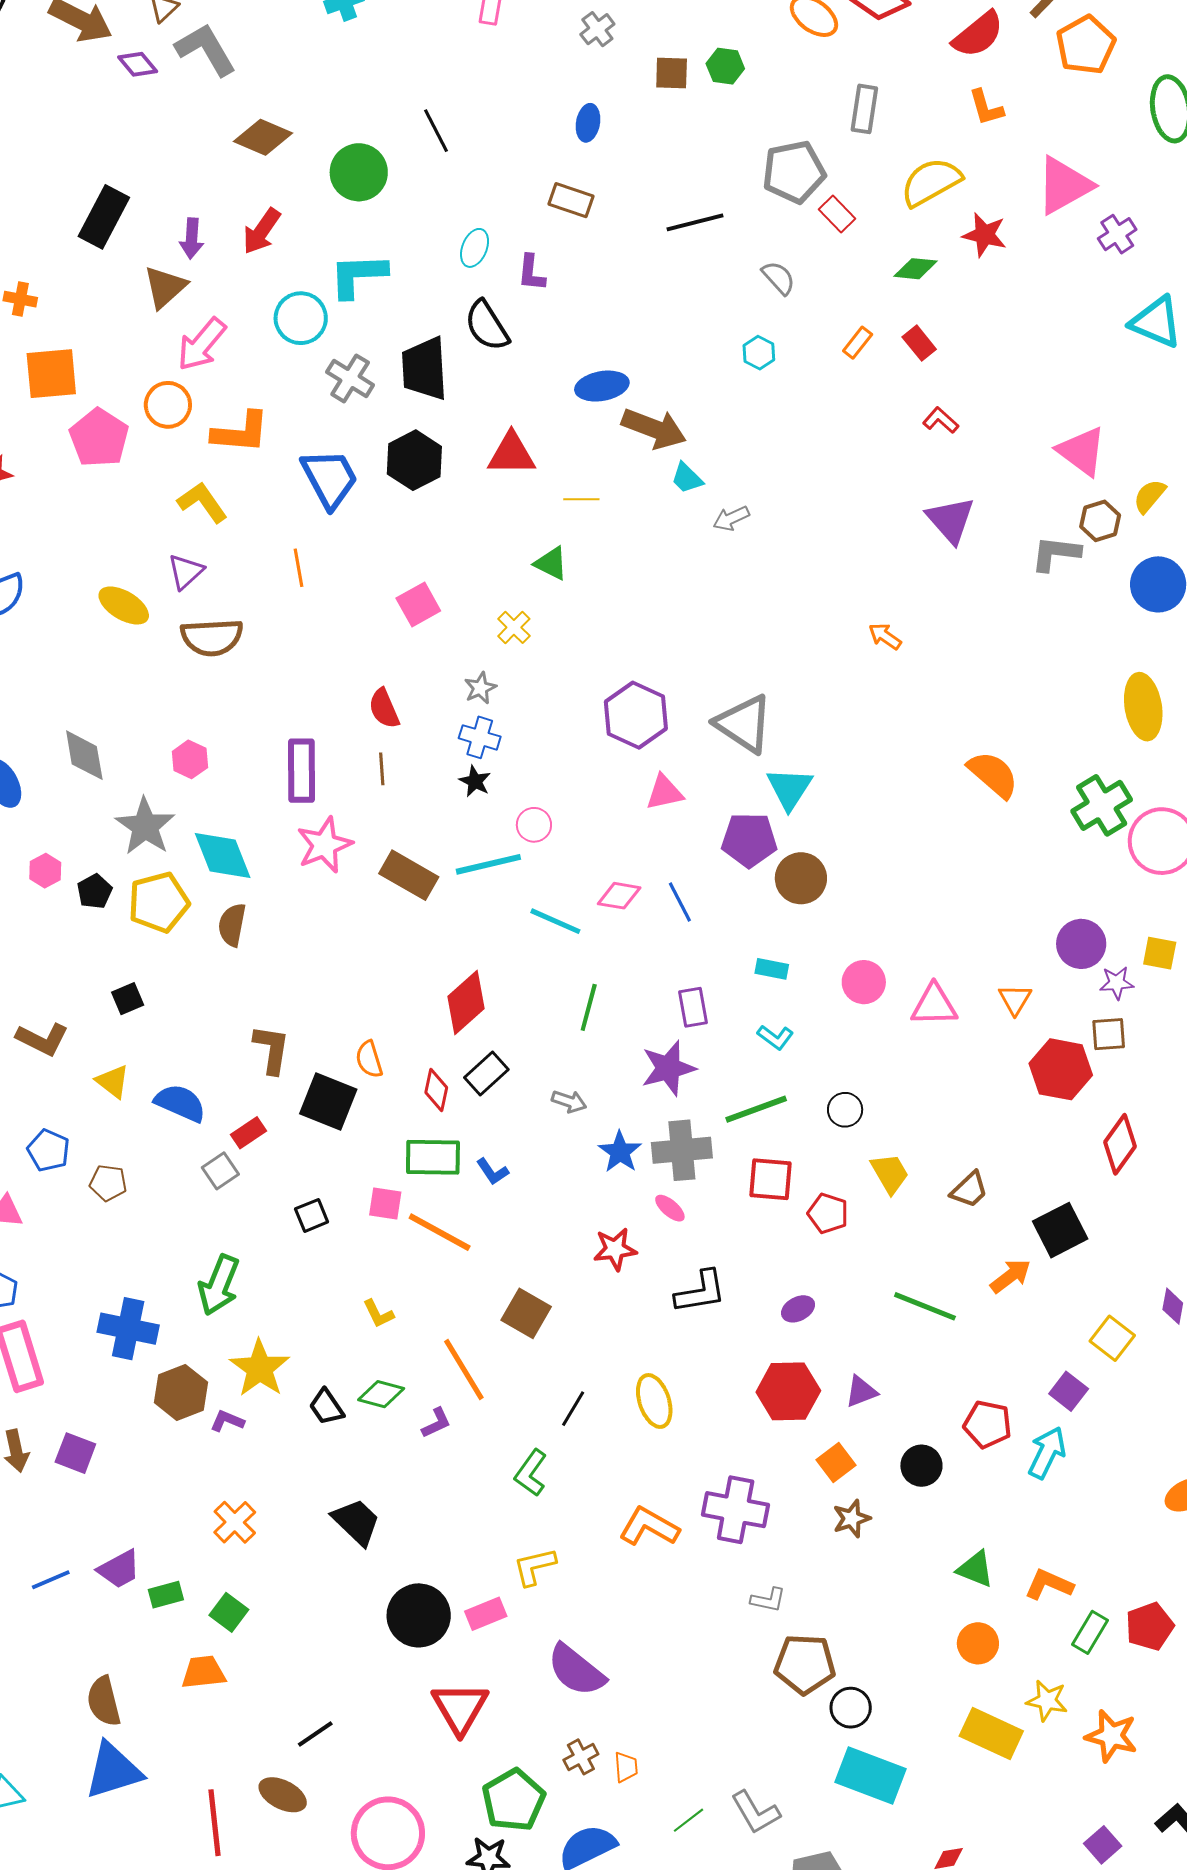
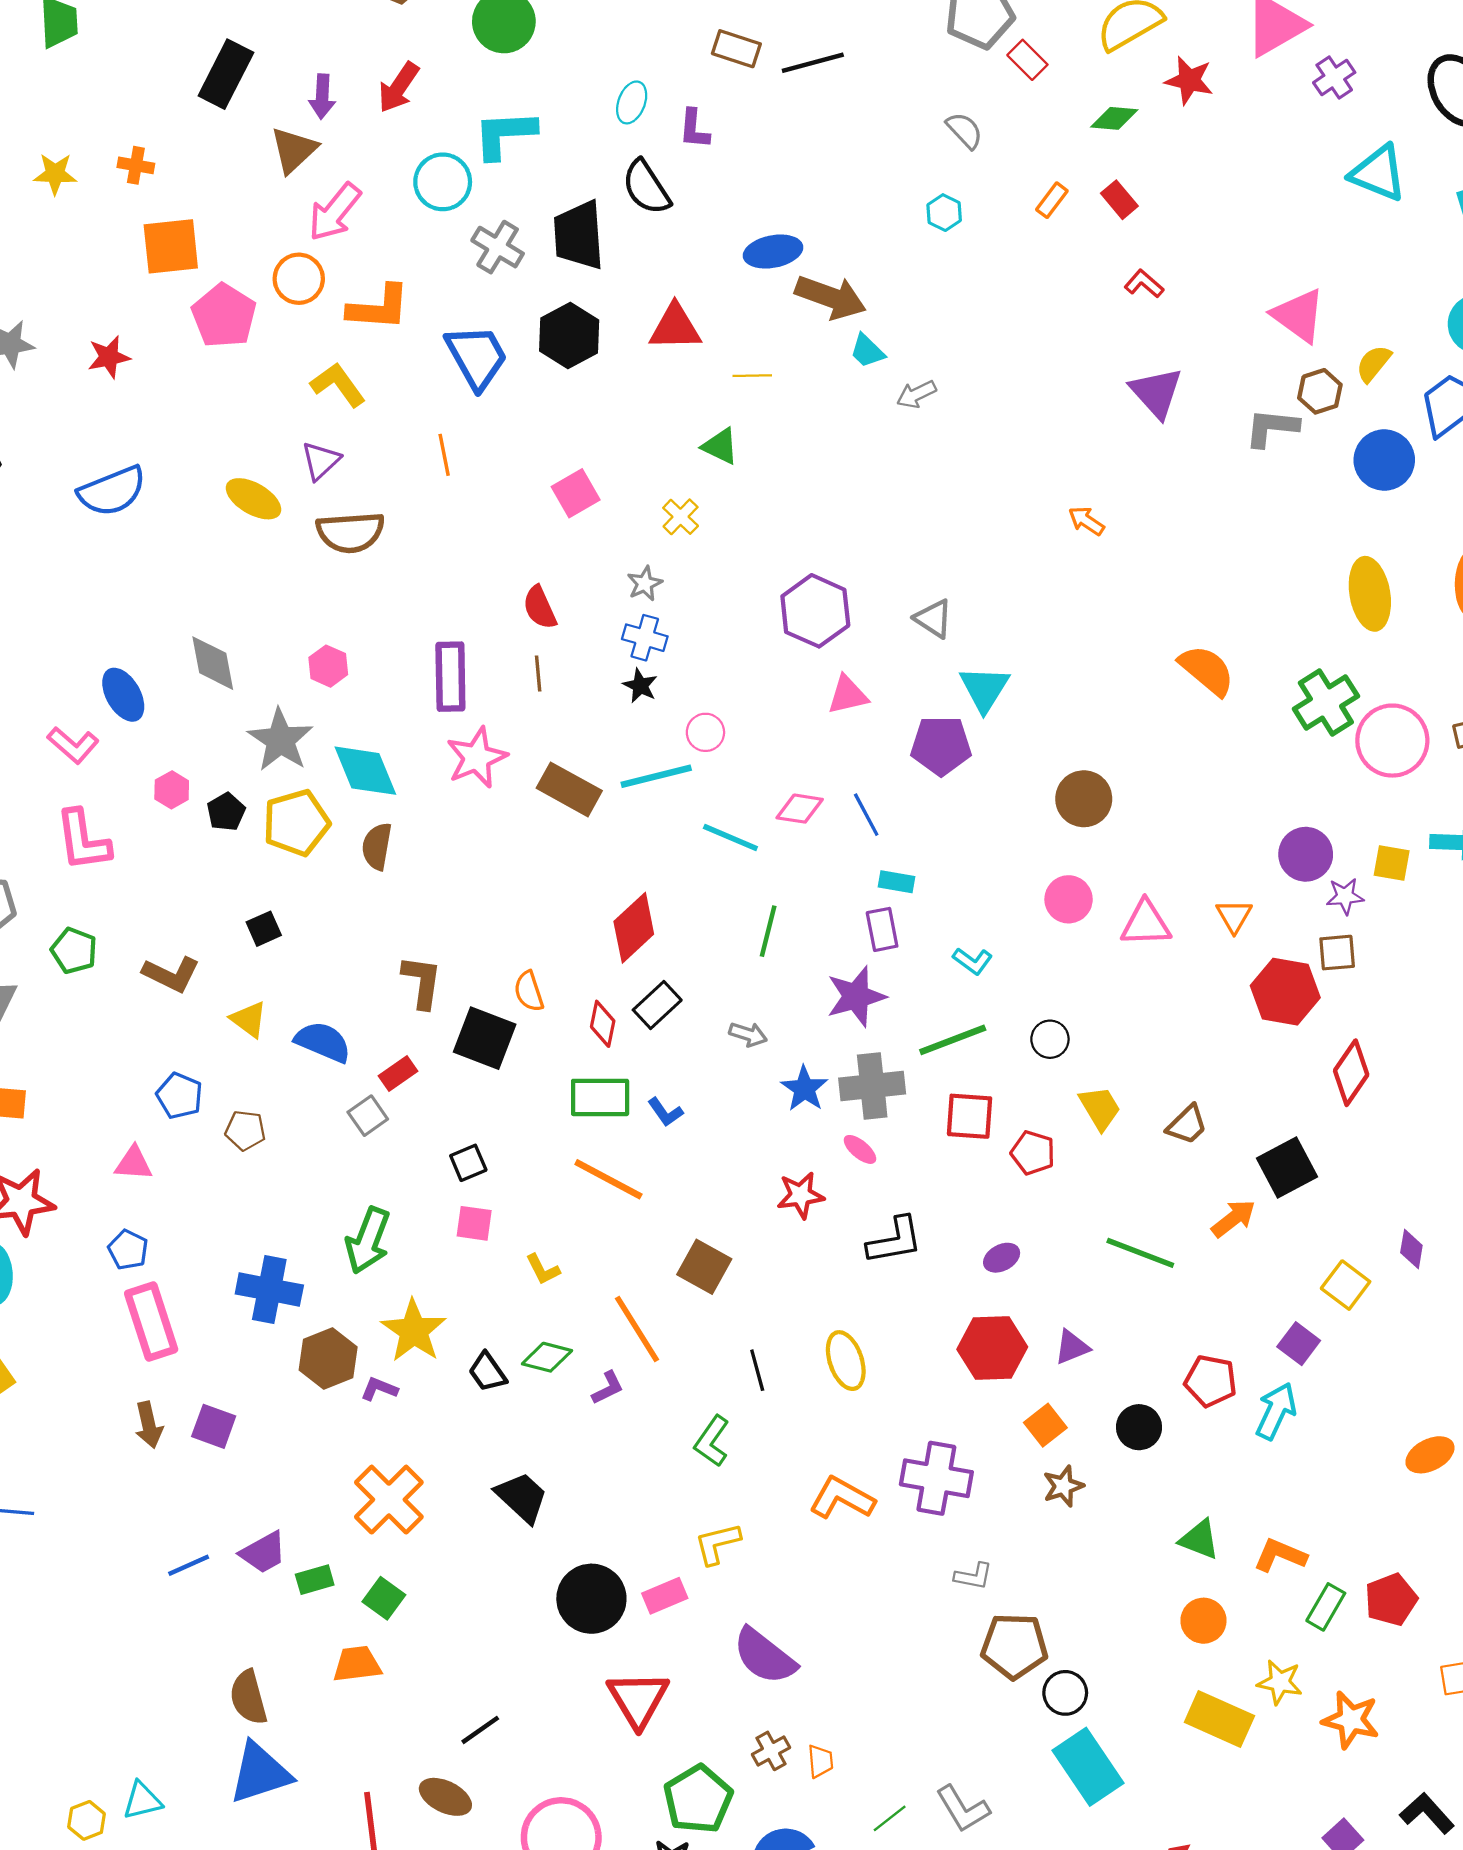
black line: (695, 222) -> (813, 63), moved
gray triangle: (744, 724) -> (933, 619), size x0.6
brown circle: (801, 878) -> (1084, 799), moved
cyan rectangle: (772, 969) -> (896, 882), moved
pink square: (385, 1204) -> (474, 1223), moved
black line: (573, 1409) -> (757, 1370), turned -45
orange cross: (235, 1522) -> (389, 1500), size x1.5
cyan rectangle: (870, 1775) -> (1088, 1767), turned 36

